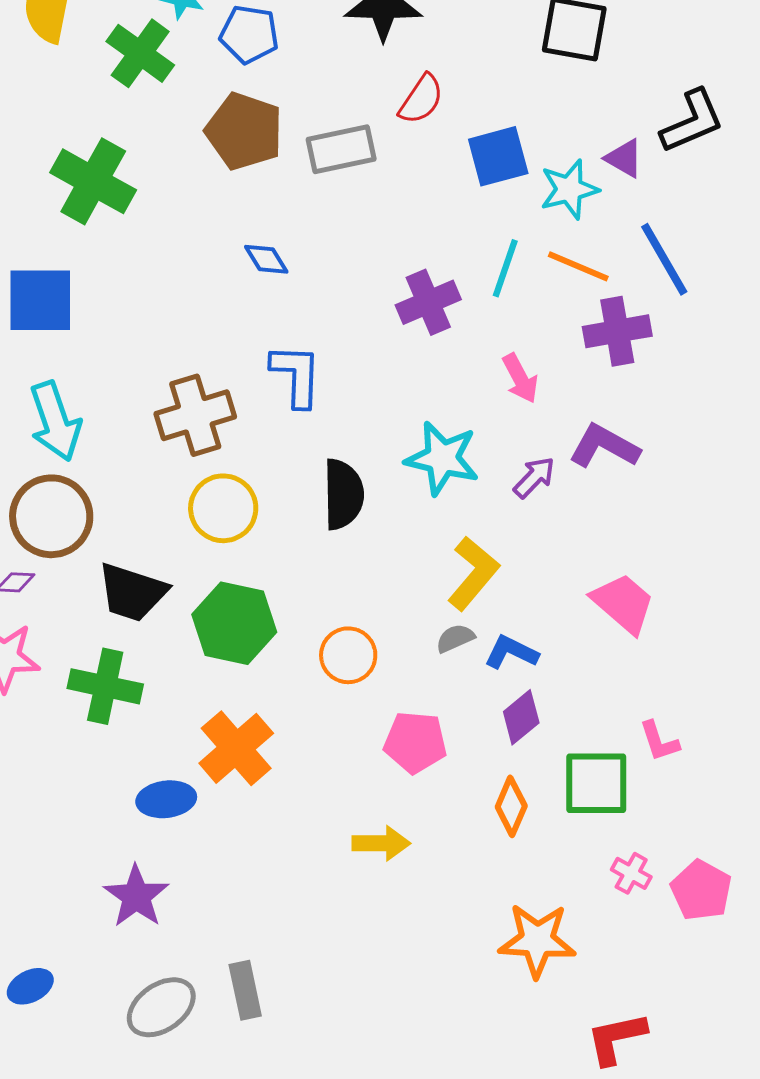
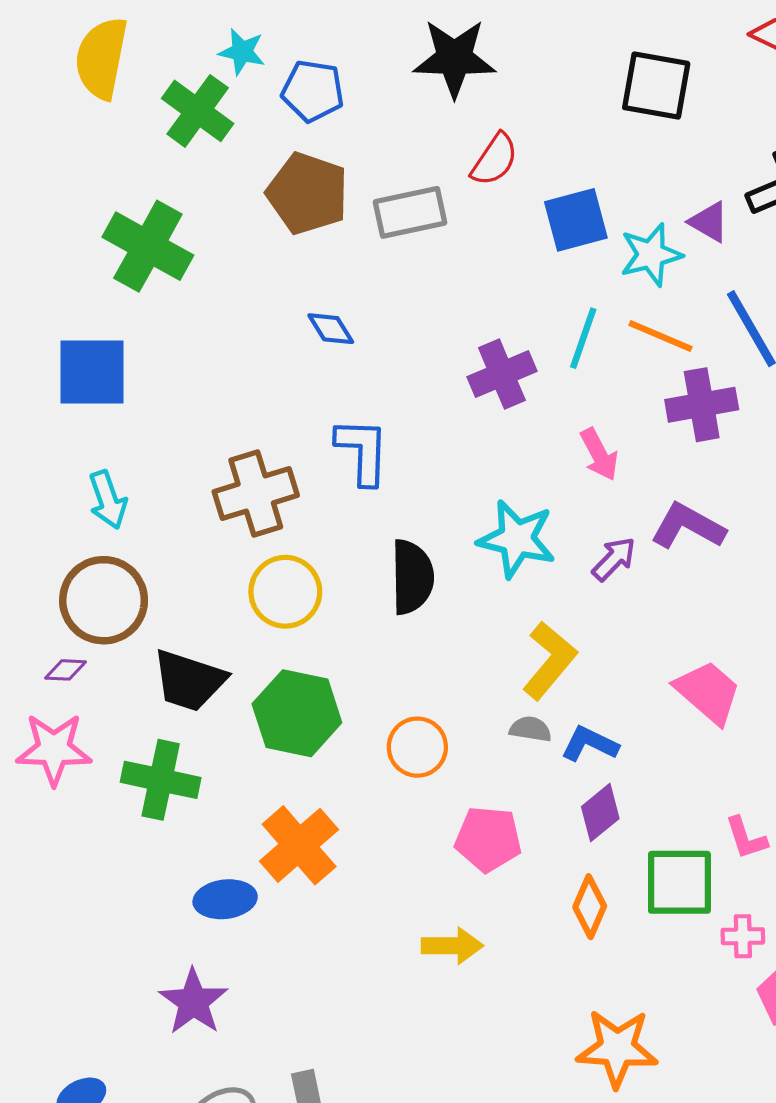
cyan arrow: (55, 421) -> (108, 500), size x0.7
gray semicircle: (455, 638) -> (530, 729), turned 33
pink cross: (631, 873) -> (743, 936), moved, turned -30

